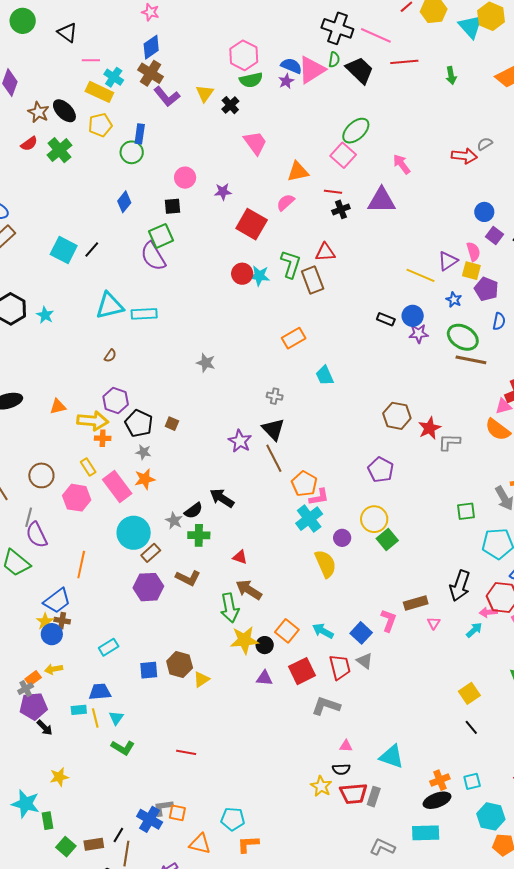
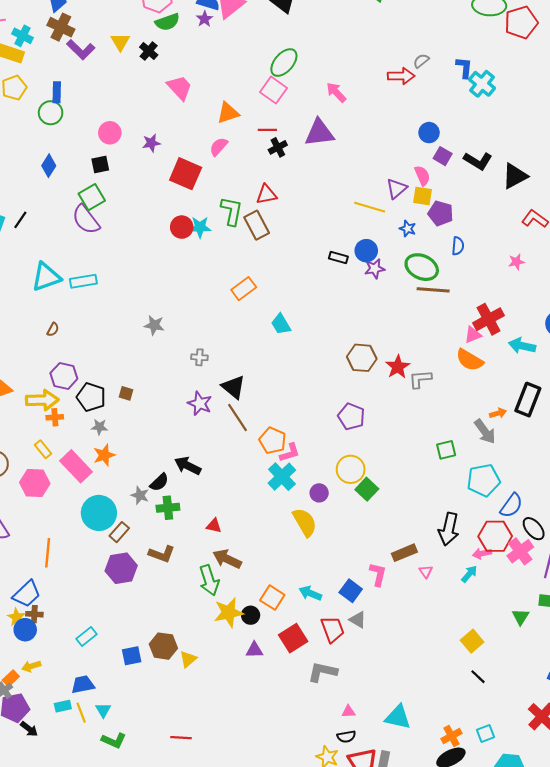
gray cross: (275, 396) -> (199, 357), moved

